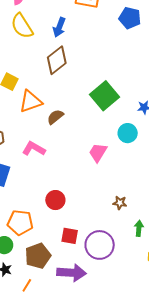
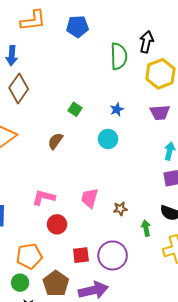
green square: (104, 96) -> (75, 109), size x0.5
brown semicircle: (55, 117) -> (55, 141), moved
pink L-shape: (34, 149) -> (44, 197), moved
pink trapezoid: (98, 152) -> (90, 198), moved

